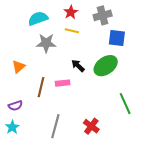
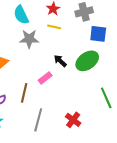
cyan semicircle: (38, 18) -> (21, 15), turned -96
pink rectangle: (63, 83) -> (45, 78), turned -32
brown line: (41, 87) -> (24, 93), moved

